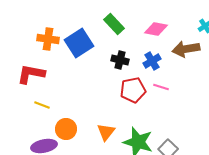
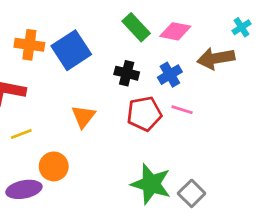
green rectangle: (114, 24) -> (136, 27), moved
yellow line: (42, 105) -> (21, 134), turned -42
orange triangle: (106, 132) -> (83, 116), moved

